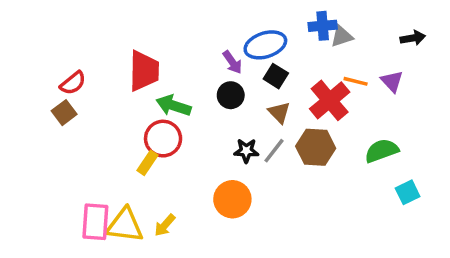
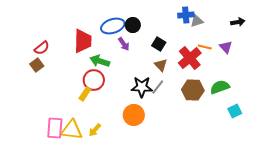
blue ellipse: (265, 45) -> (113, 26), moved
purple arrow: (232, 62) -> (124, 44), moved
black circle: (231, 95) -> (133, 25), moved
brown hexagon: (316, 147) -> (193, 90), moved
black star: (246, 151) -> (142, 87), size x1.5

